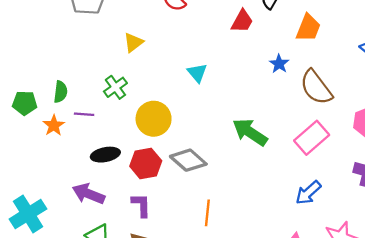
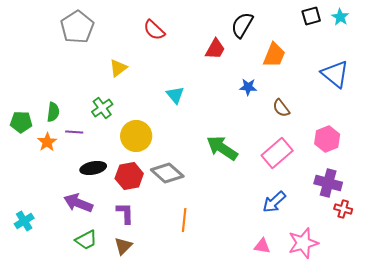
blue star: (279, 64) -> (248, 87), turned -30
brown semicircle: (316, 87) -> (281, 108), size x0.6
cyan cross: (28, 214) -> (24, 221), size x0.6

